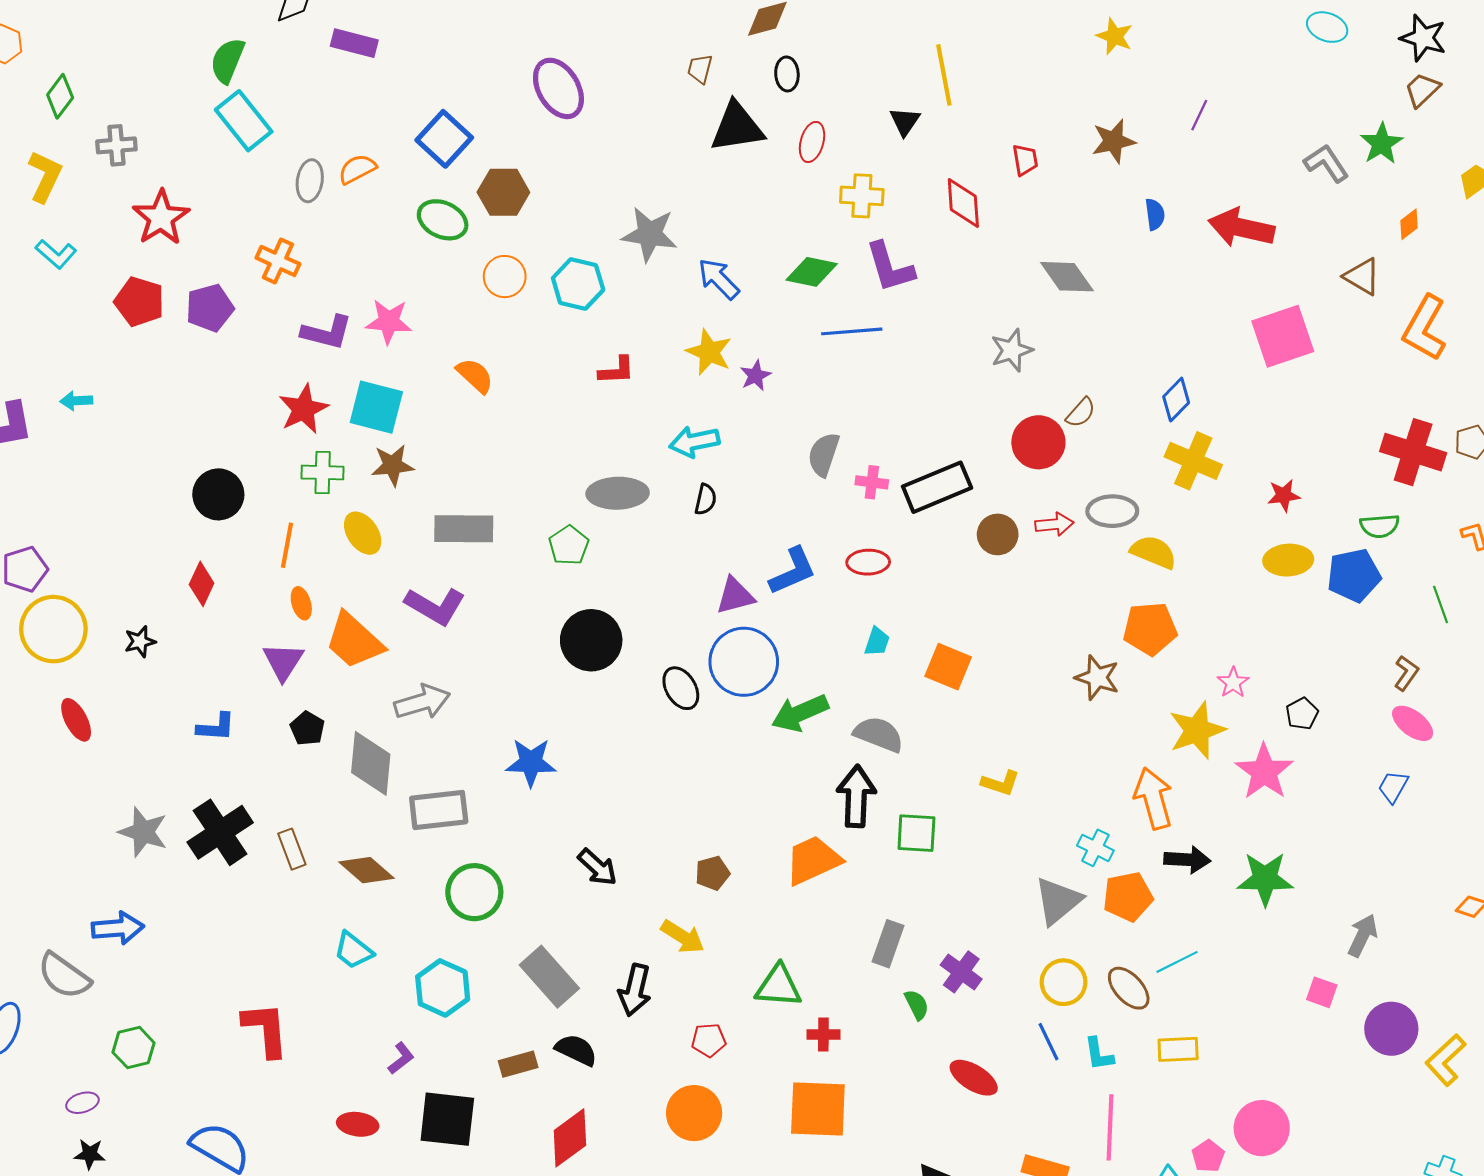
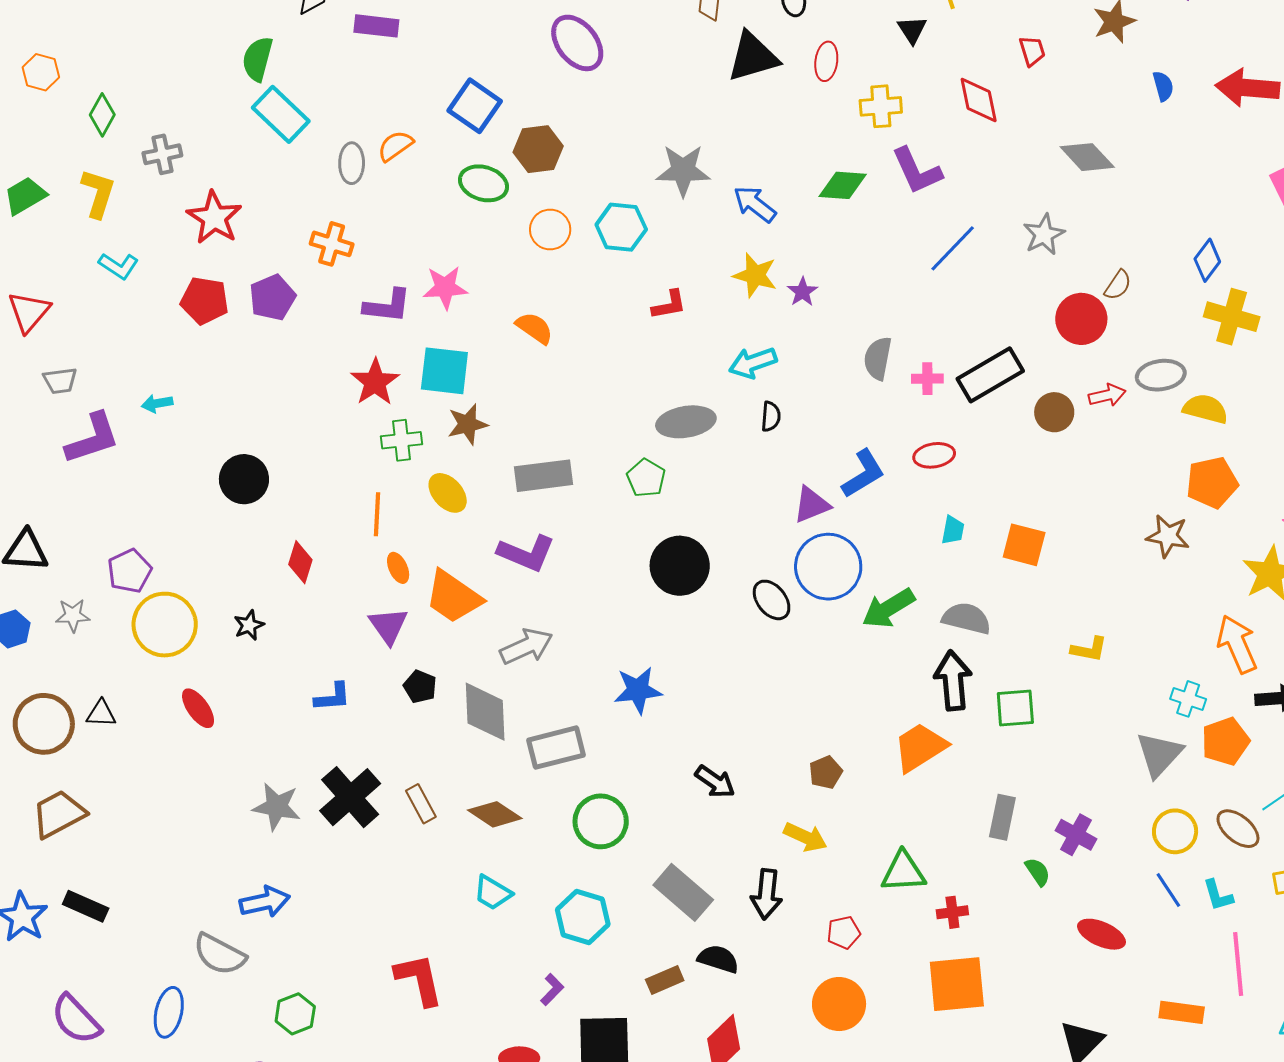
blue line: (852, 331) -> (953, 248), moved, turned -34
black circle: (218, 494) -> (244, 479), moved

